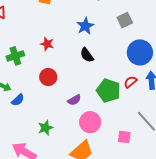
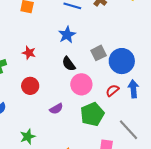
gray square: (125, 20) -> (99, 53), moved
green pentagon: (108, 91) -> (92, 114), moved, turned 30
pink circle: (90, 122) -> (81, 84), moved

